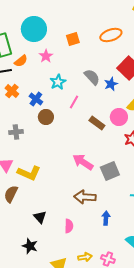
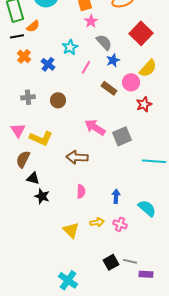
pink star: (46, 56) -> (91, 21), moved
blue star: (111, 84) -> (113, 60), moved
brown circle: (46, 117) -> (58, 100), moved
brown arrow: (85, 197) -> (77, 157), moved
black triangle: (40, 217) -> (33, 178), moved, turned -32
blue arrow: (106, 218) -> (116, 196), moved
black star: (30, 246) -> (42, 196), moved

